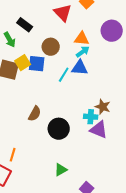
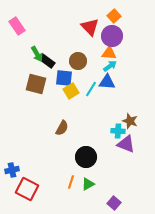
black rectangle: (25, 25) -> (47, 61), moved
purple circle: (112, 31) -> (112, 36), moved
yellow square: (23, 63) -> (71, 91), moved
black circle: (59, 129) -> (86, 157), moved
orange line: (13, 155) -> (71, 182), moved

